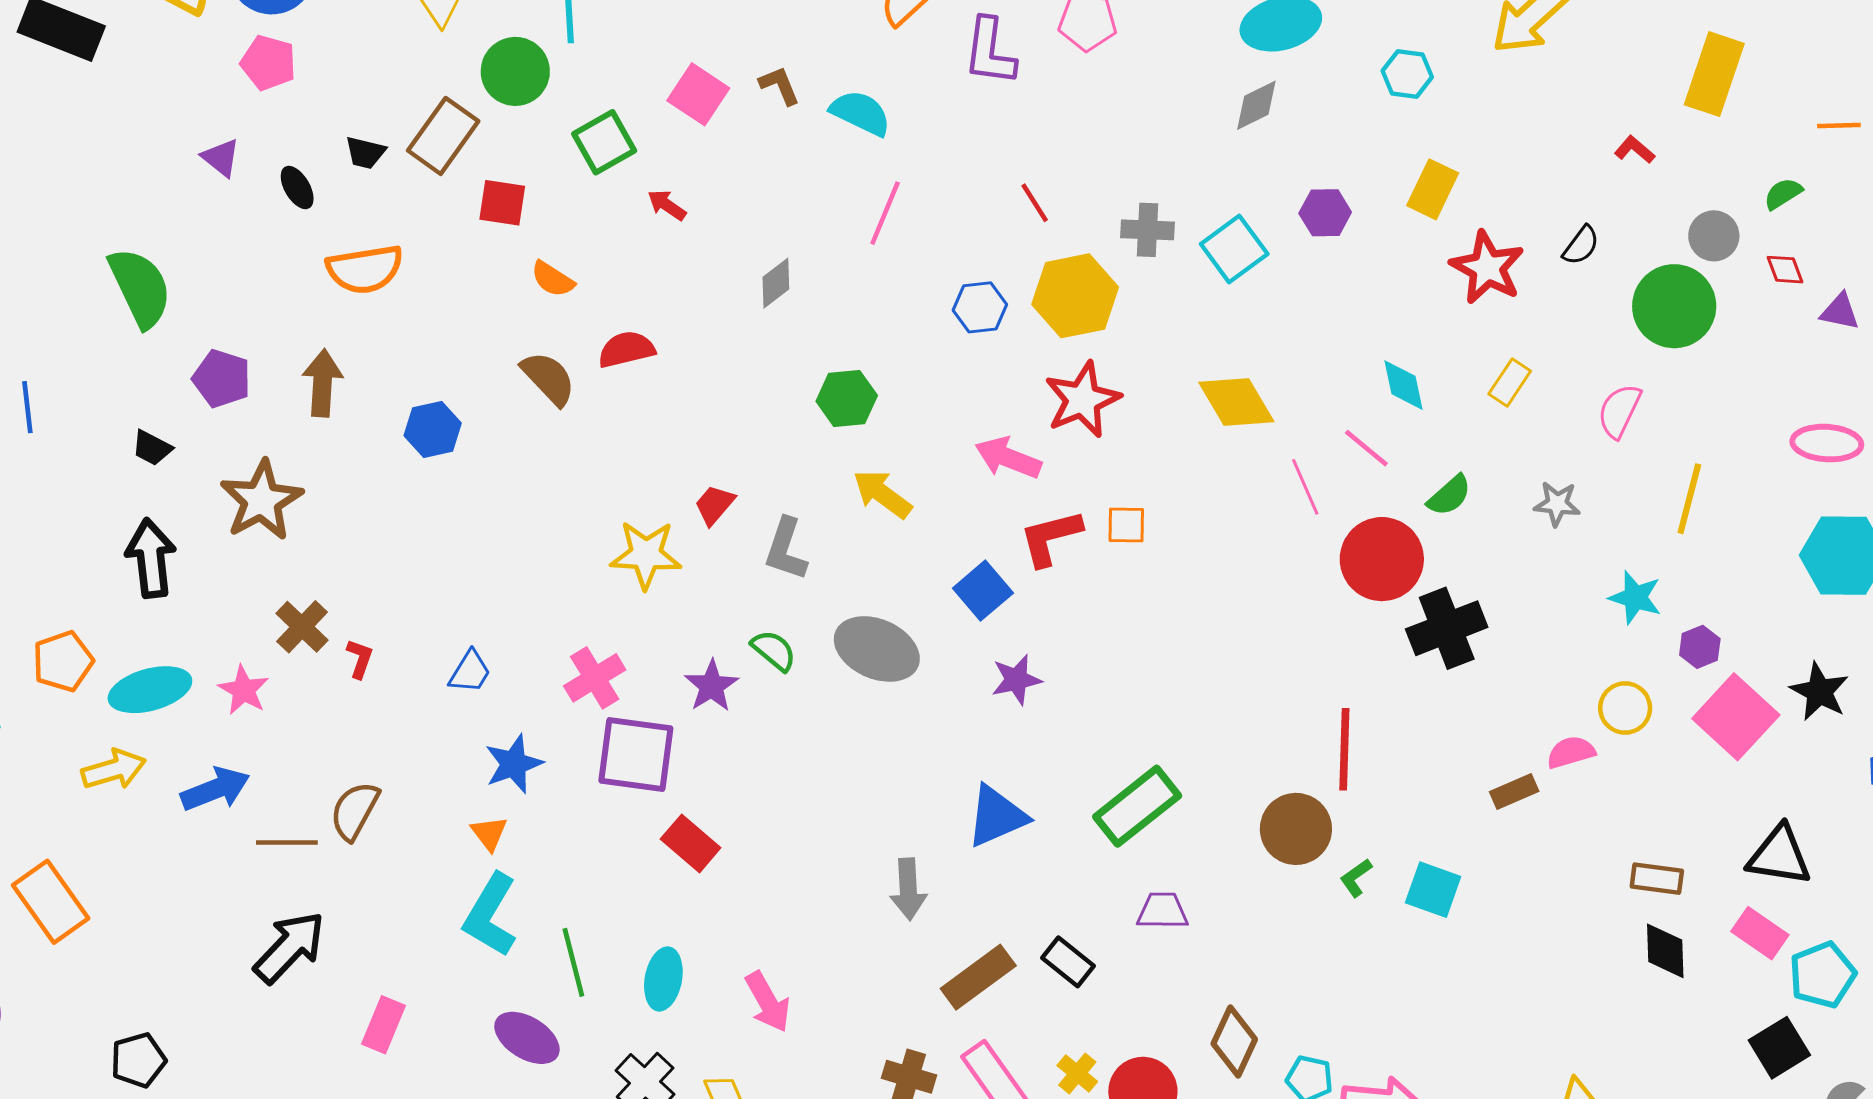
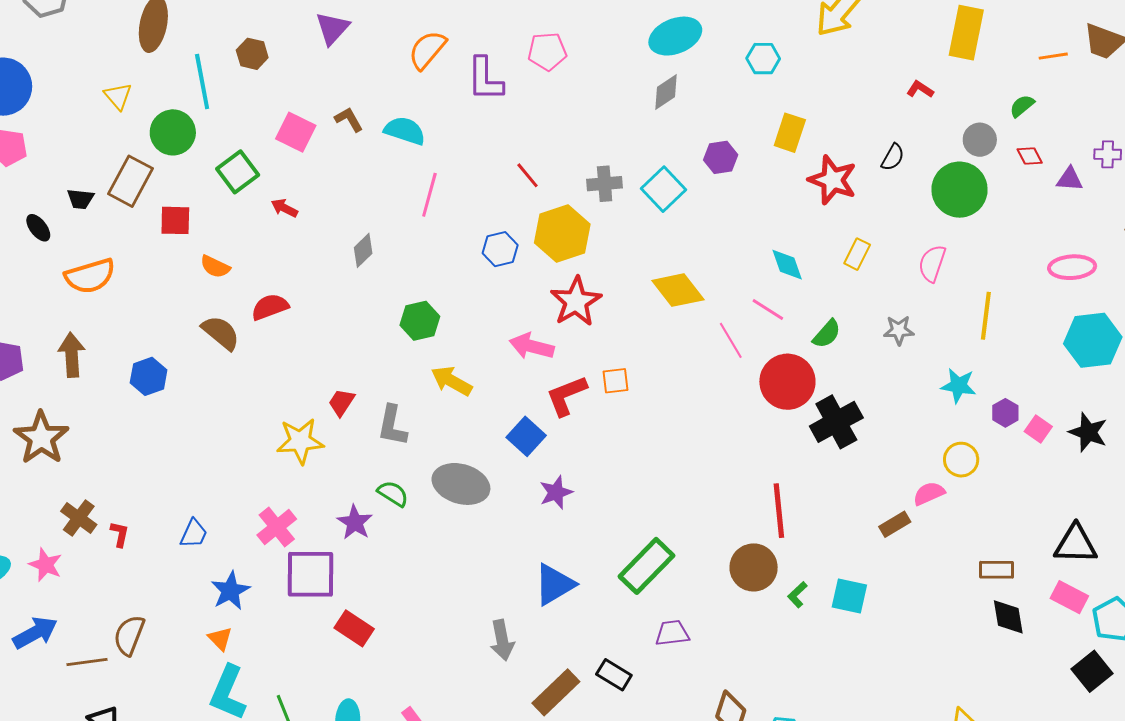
pink square: (1736, 717) -> (1038, 429), moved, size x0.5

